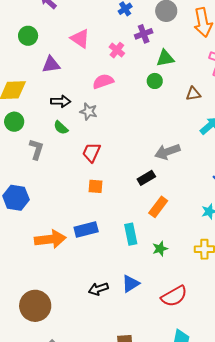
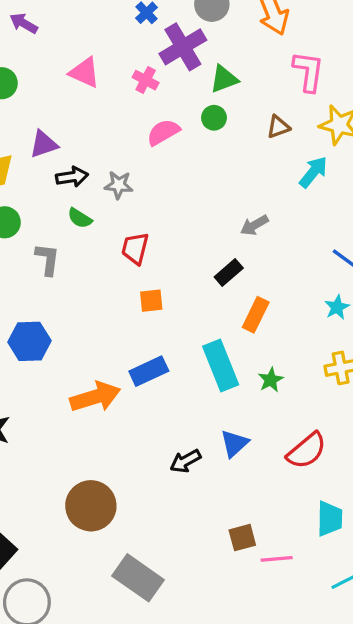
purple cross: (144, 34) -> (183, 47), size x1.6
purple triangle: (51, 64) -> (44, 144), moved
pink semicircle: (103, 81) -> (163, 132), moved
gray arrow: (167, 152) -> (254, 225), size x0.7
cyan rectangle: (131, 234) -> (221, 366), size x1.4

